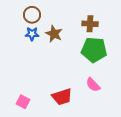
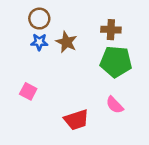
pink square: (23, 102) -> (28, 91), moved

